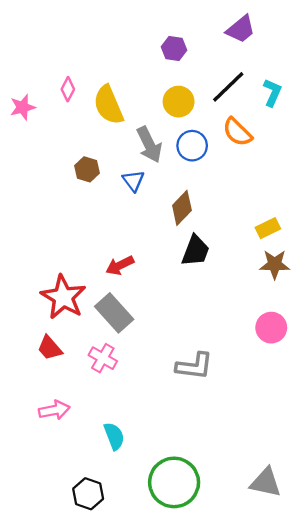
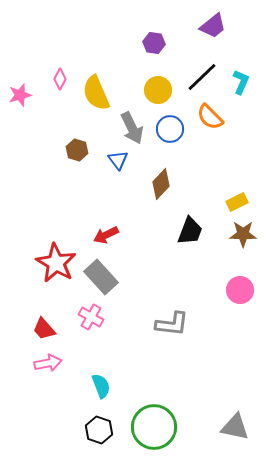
black trapezoid: (196, 251) -> (190, 231), moved
red trapezoid: (50, 348) -> (44, 329), moved
black hexagon: (88, 494) -> (99, 430), moved

